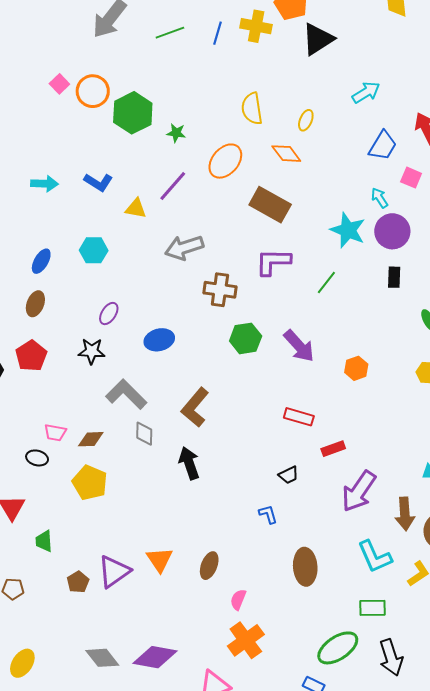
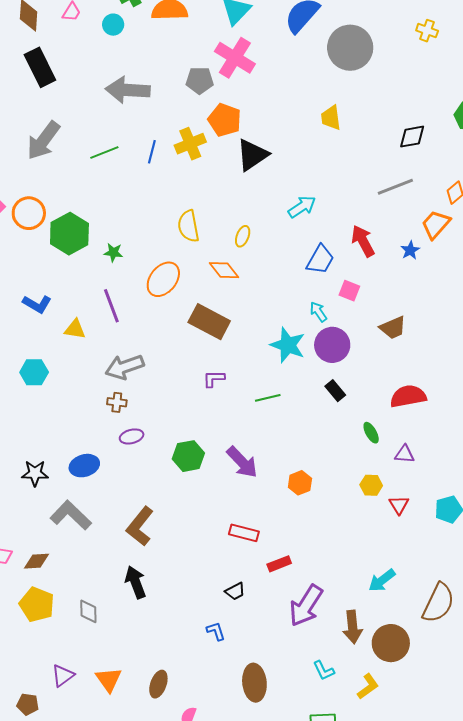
yellow cross: (256, 26) -> (190, 144), turned -32
purple line: (173, 186) -> (111, 306), turned -60
purple L-shape: (273, 262) -> (214, 379), size x0.6
black rectangle: (394, 277) -> (335, 391), turned -40
green line: (326, 283) -> (268, 398), turned 40
brown cross: (220, 290) -> (117, 402), moved, size x0.6
purple ellipse: (109, 313) -> (132, 436), moved, turned 45
blue ellipse: (159, 340) -> (84, 466), moved
gray diamond: (144, 434) -> (88, 611), moved
cyan L-shape: (375, 557) -> (324, 671), size x0.6
purple triangle: (114, 572) -> (63, 676), moved, size x0.7
brown pentagon: (78, 582) -> (28, 704), turned -30

